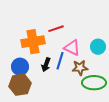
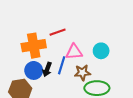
pink triangle: (72, 48) -> (74, 52), turned -30
blue circle: (20, 67) -> (34, 70), moved

